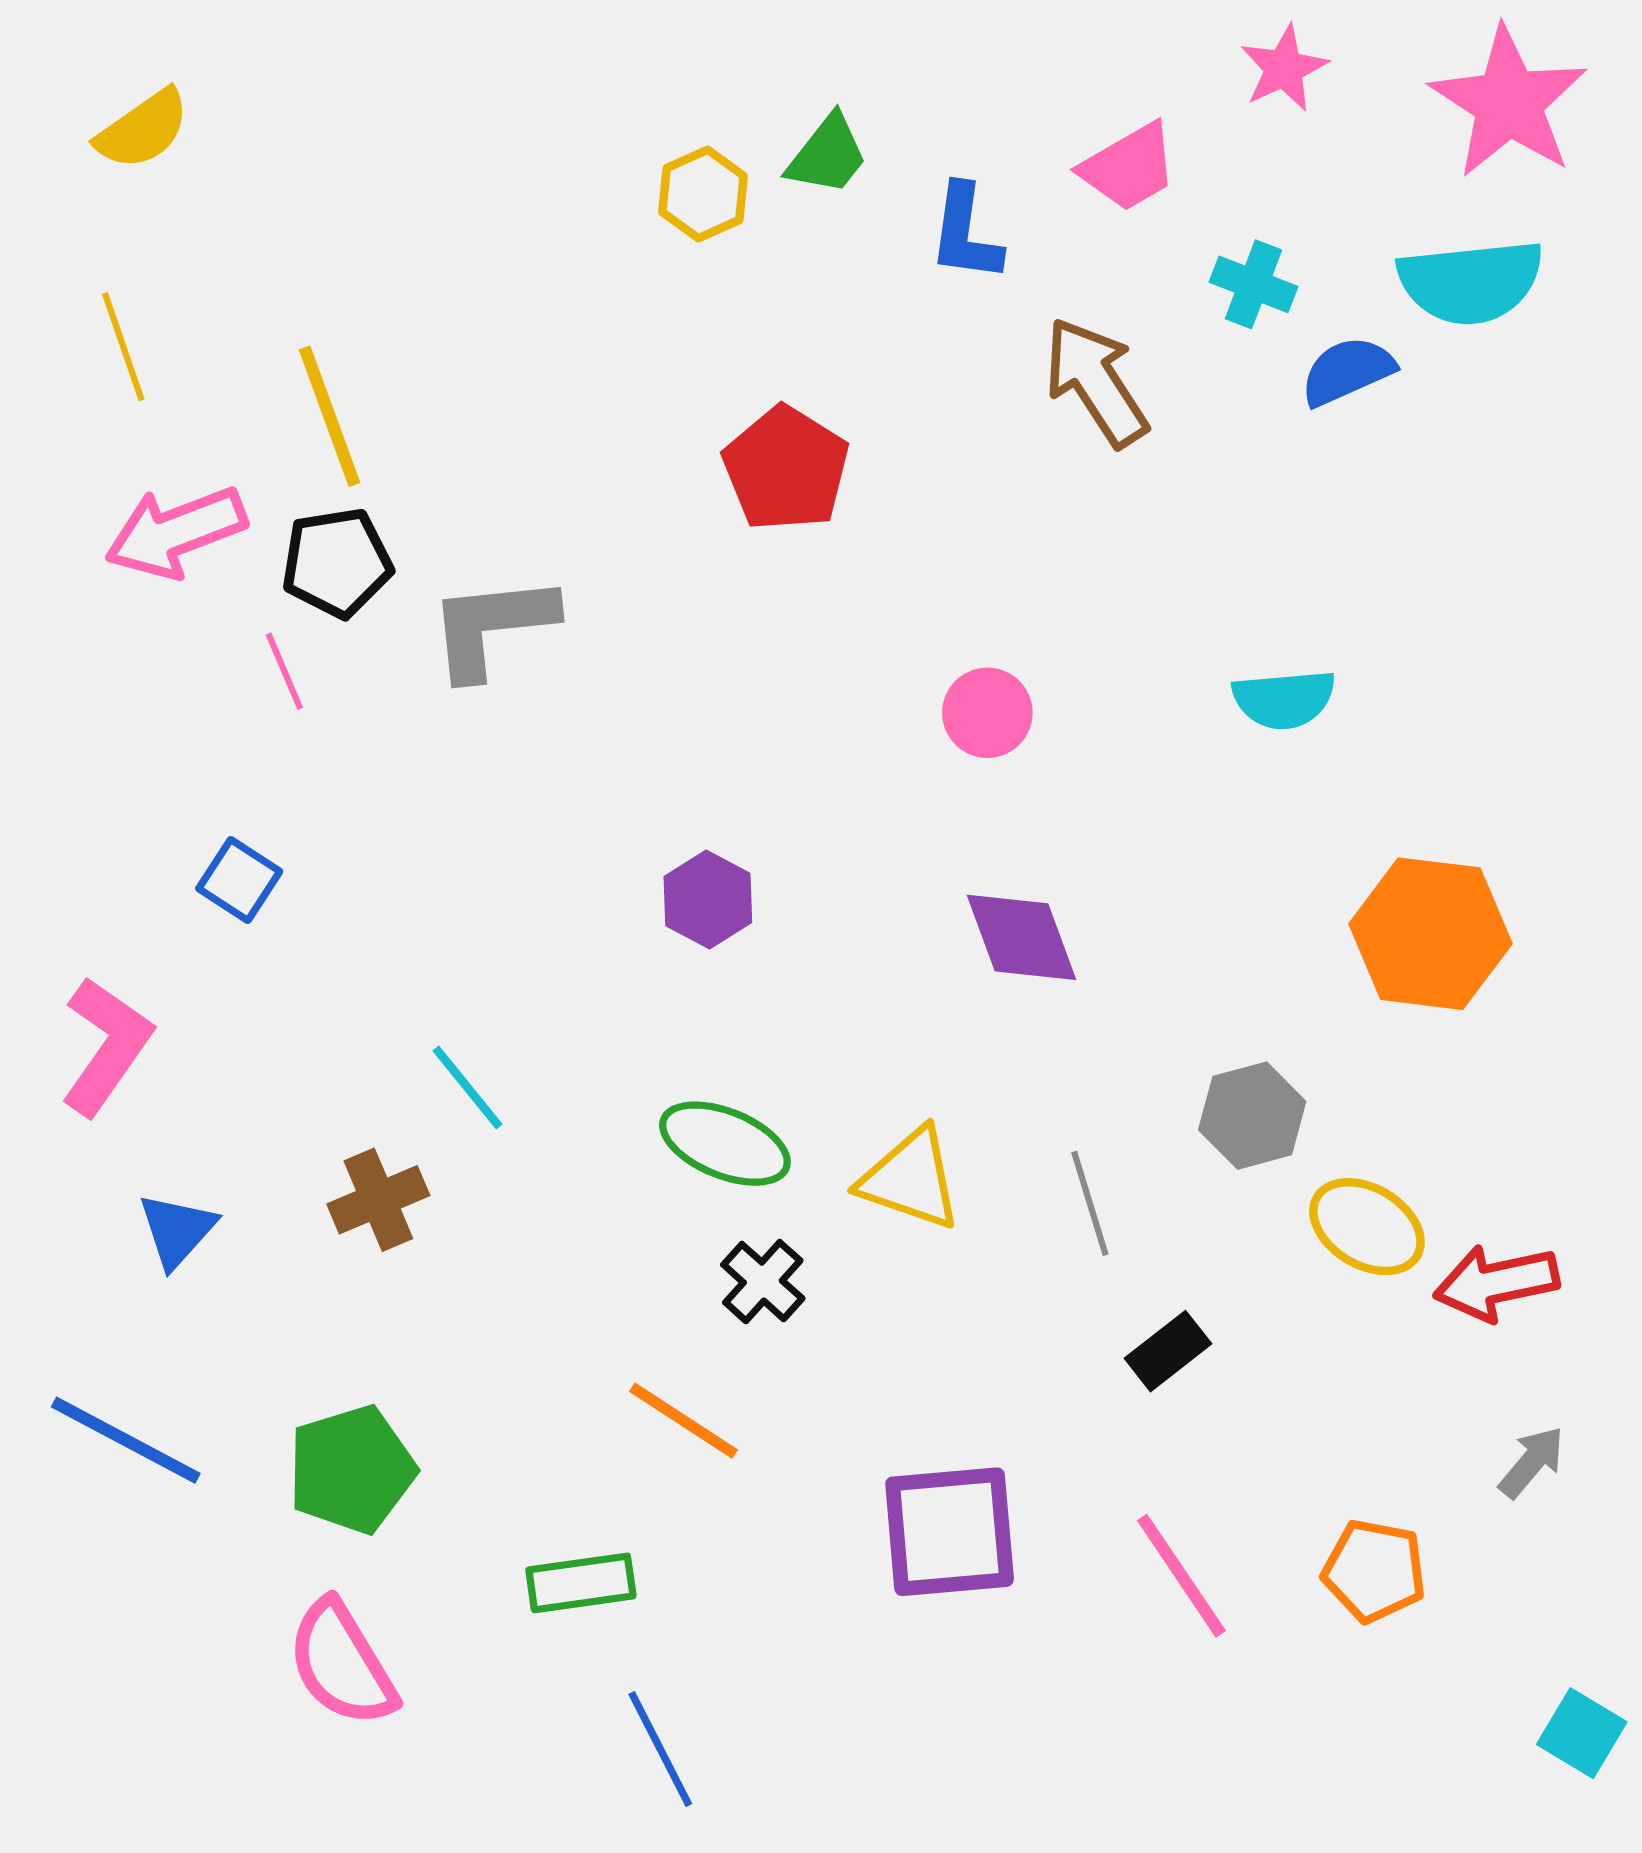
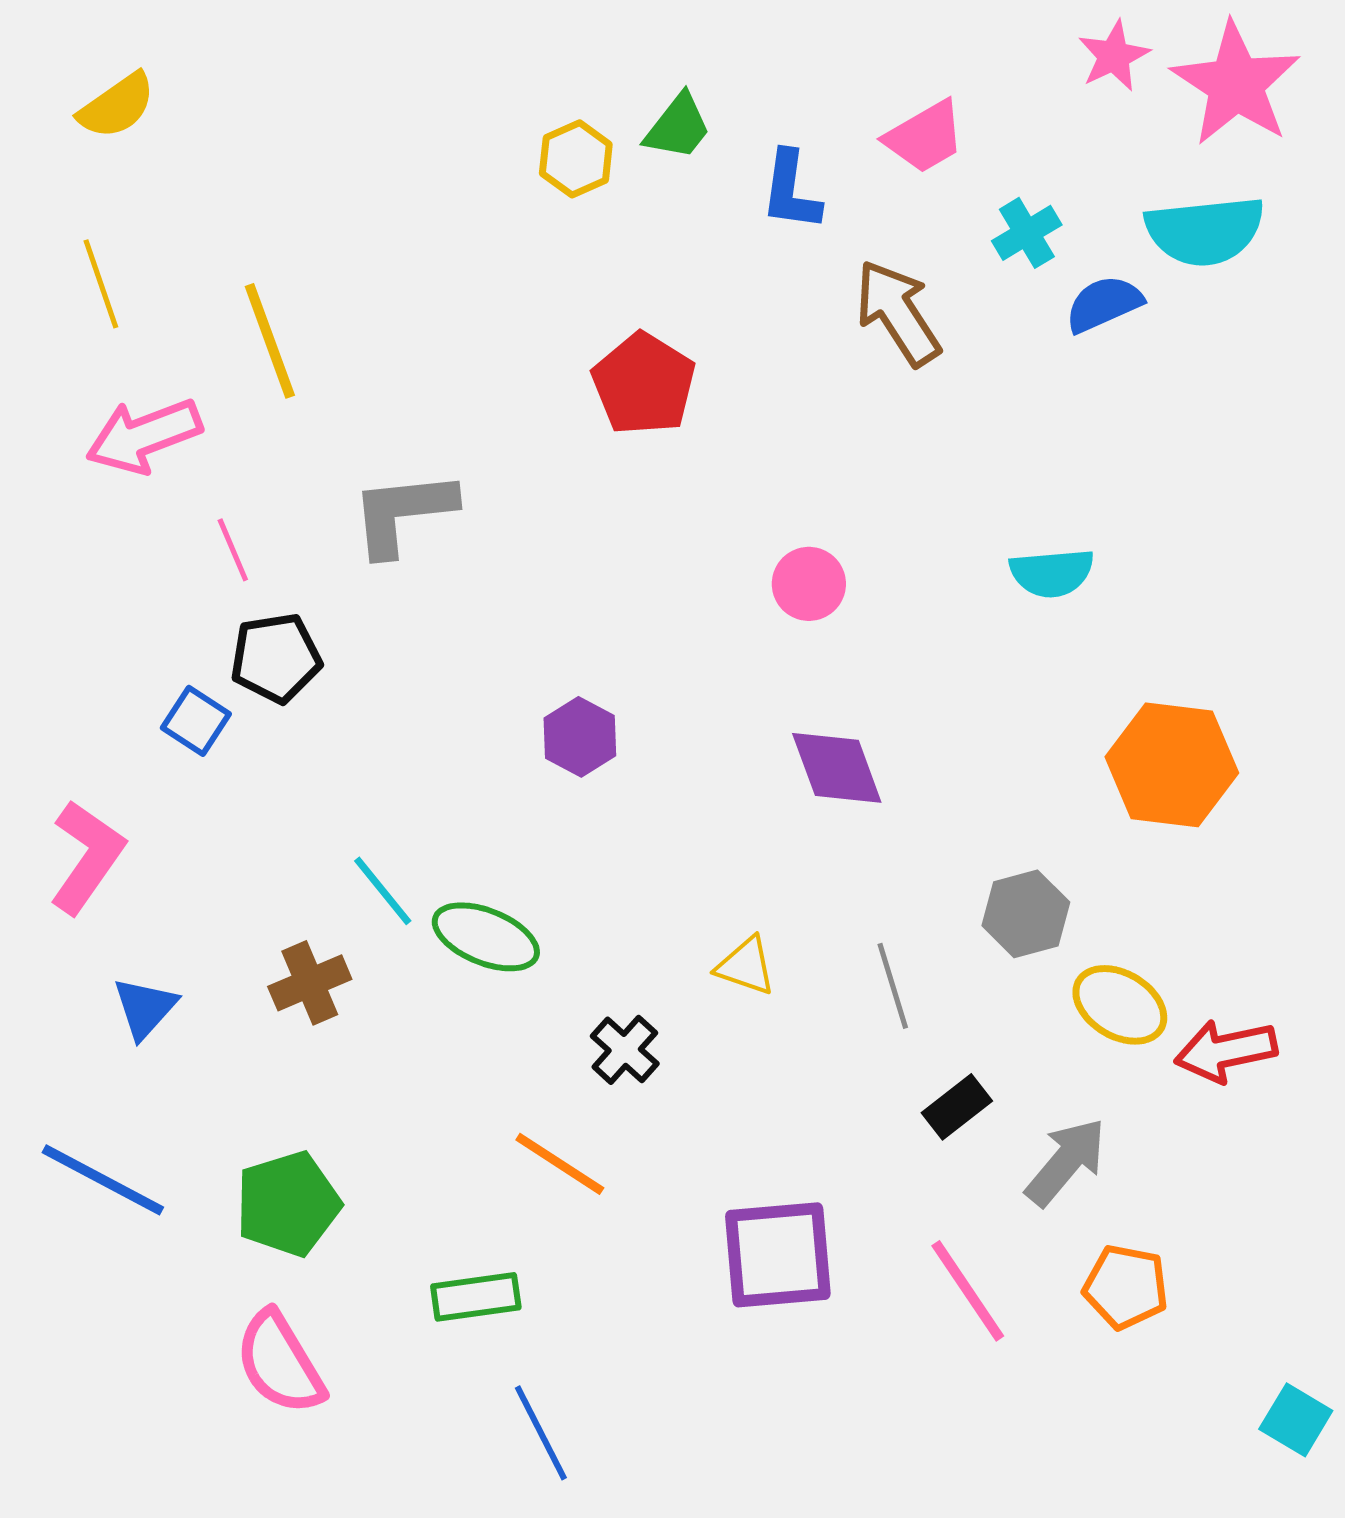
pink star: (1284, 68) -> (1114, 56), moved
cyan cross: (1253, 284) -> (1027, 233), turned 38
black pentagon: (337, 563) -> (276, 658), moved
green ellipse: (725, 1144) -> (486, 937), moved
yellow triangle: (910, 1179) -> (746, 966), size x0.7
gray arrow: (1532, 1462) -> (1066, 1162), moved, size x1.5

